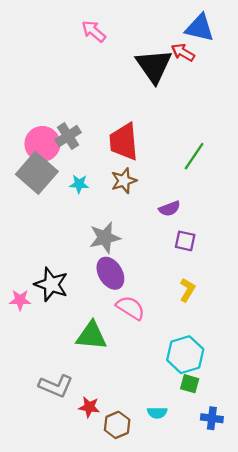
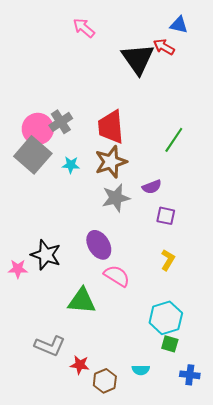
blue triangle: (200, 28) -> (179, 25), size x0.7
brown star: (124, 181) -> (111, 162), size x1.4
gray star: (105, 238) -> (116, 198), moved

